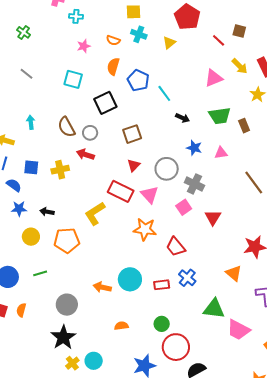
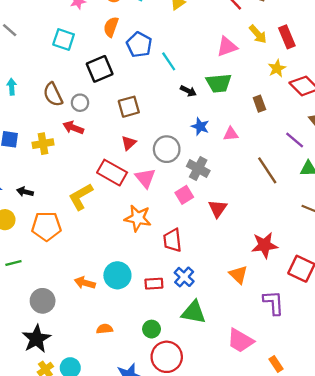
green trapezoid: (220, 116) -> (219, 83), moved
red trapezoid: (176, 247) -> (172, 240), turned 30
green triangle: (214, 309) -> (194, 312), moved

